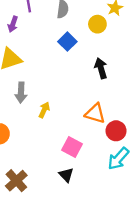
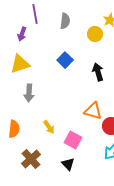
blue square: (67, 42) -> (65, 60), moved
yellow arrow: (44, 110) -> (49, 127), moved, turned 120
brown cross: (16, 181) -> (31, 159), moved

